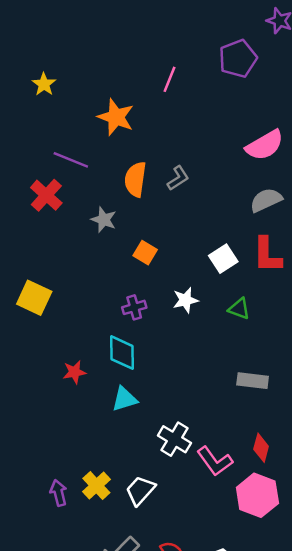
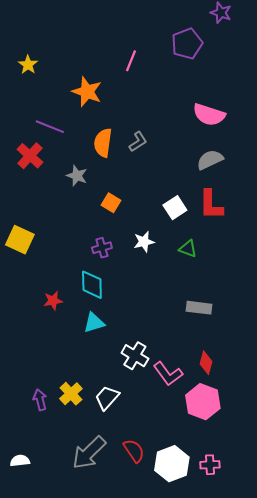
pink semicircle: (265, 145) -> (209, 115), turned 48

